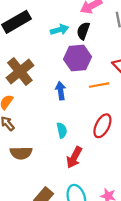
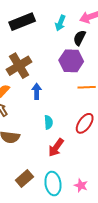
cyan arrow: (59, 30) -> (60, 23), moved, turned 119
blue arrow: (61, 91) -> (37, 91), moved

